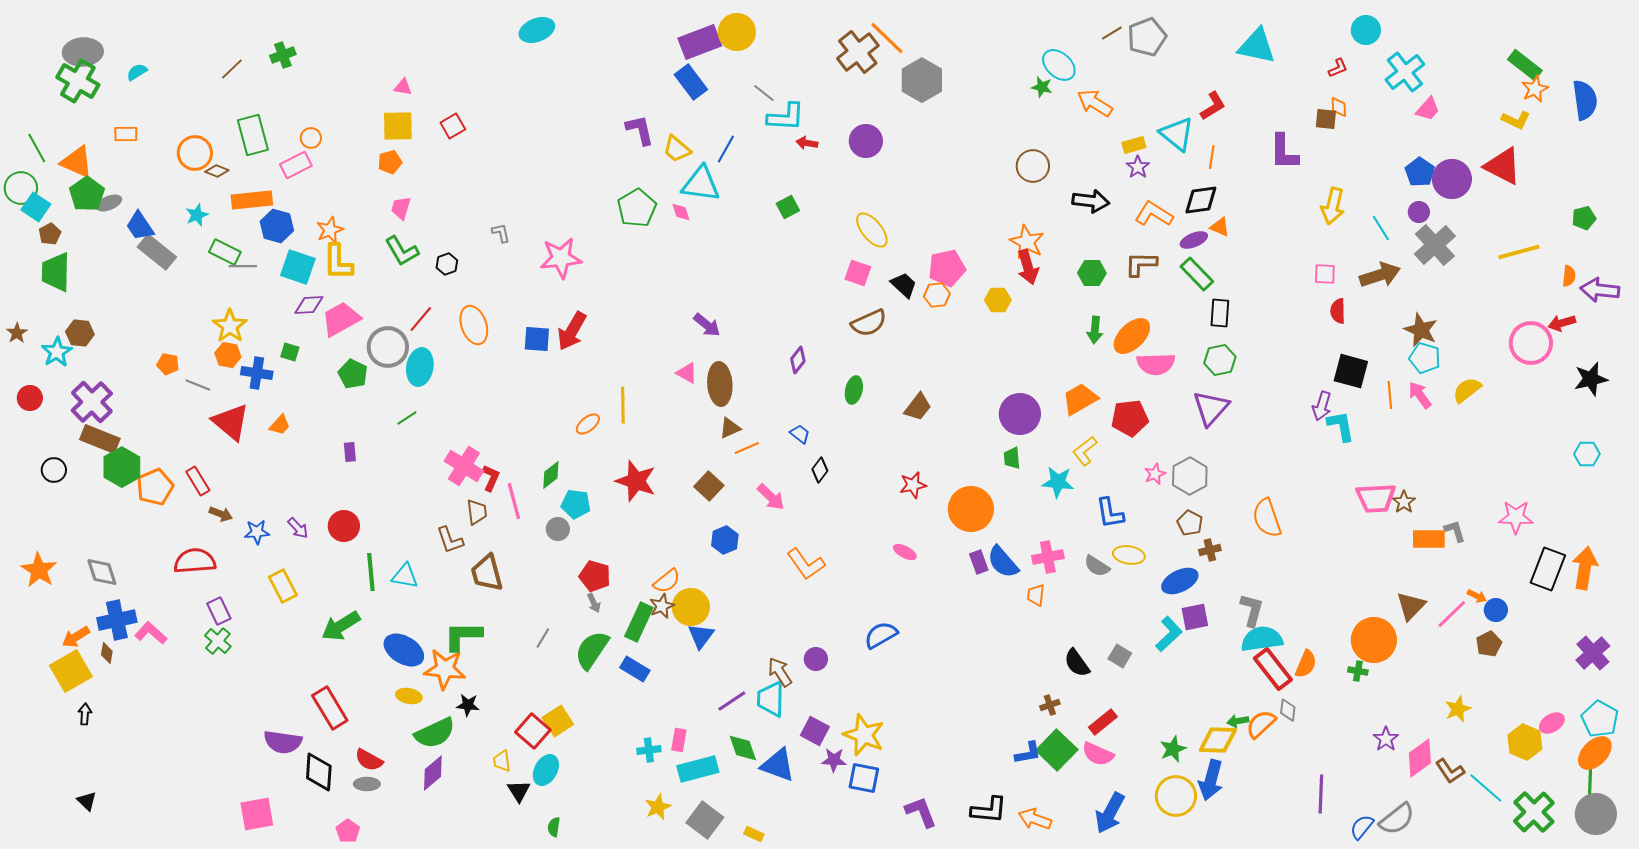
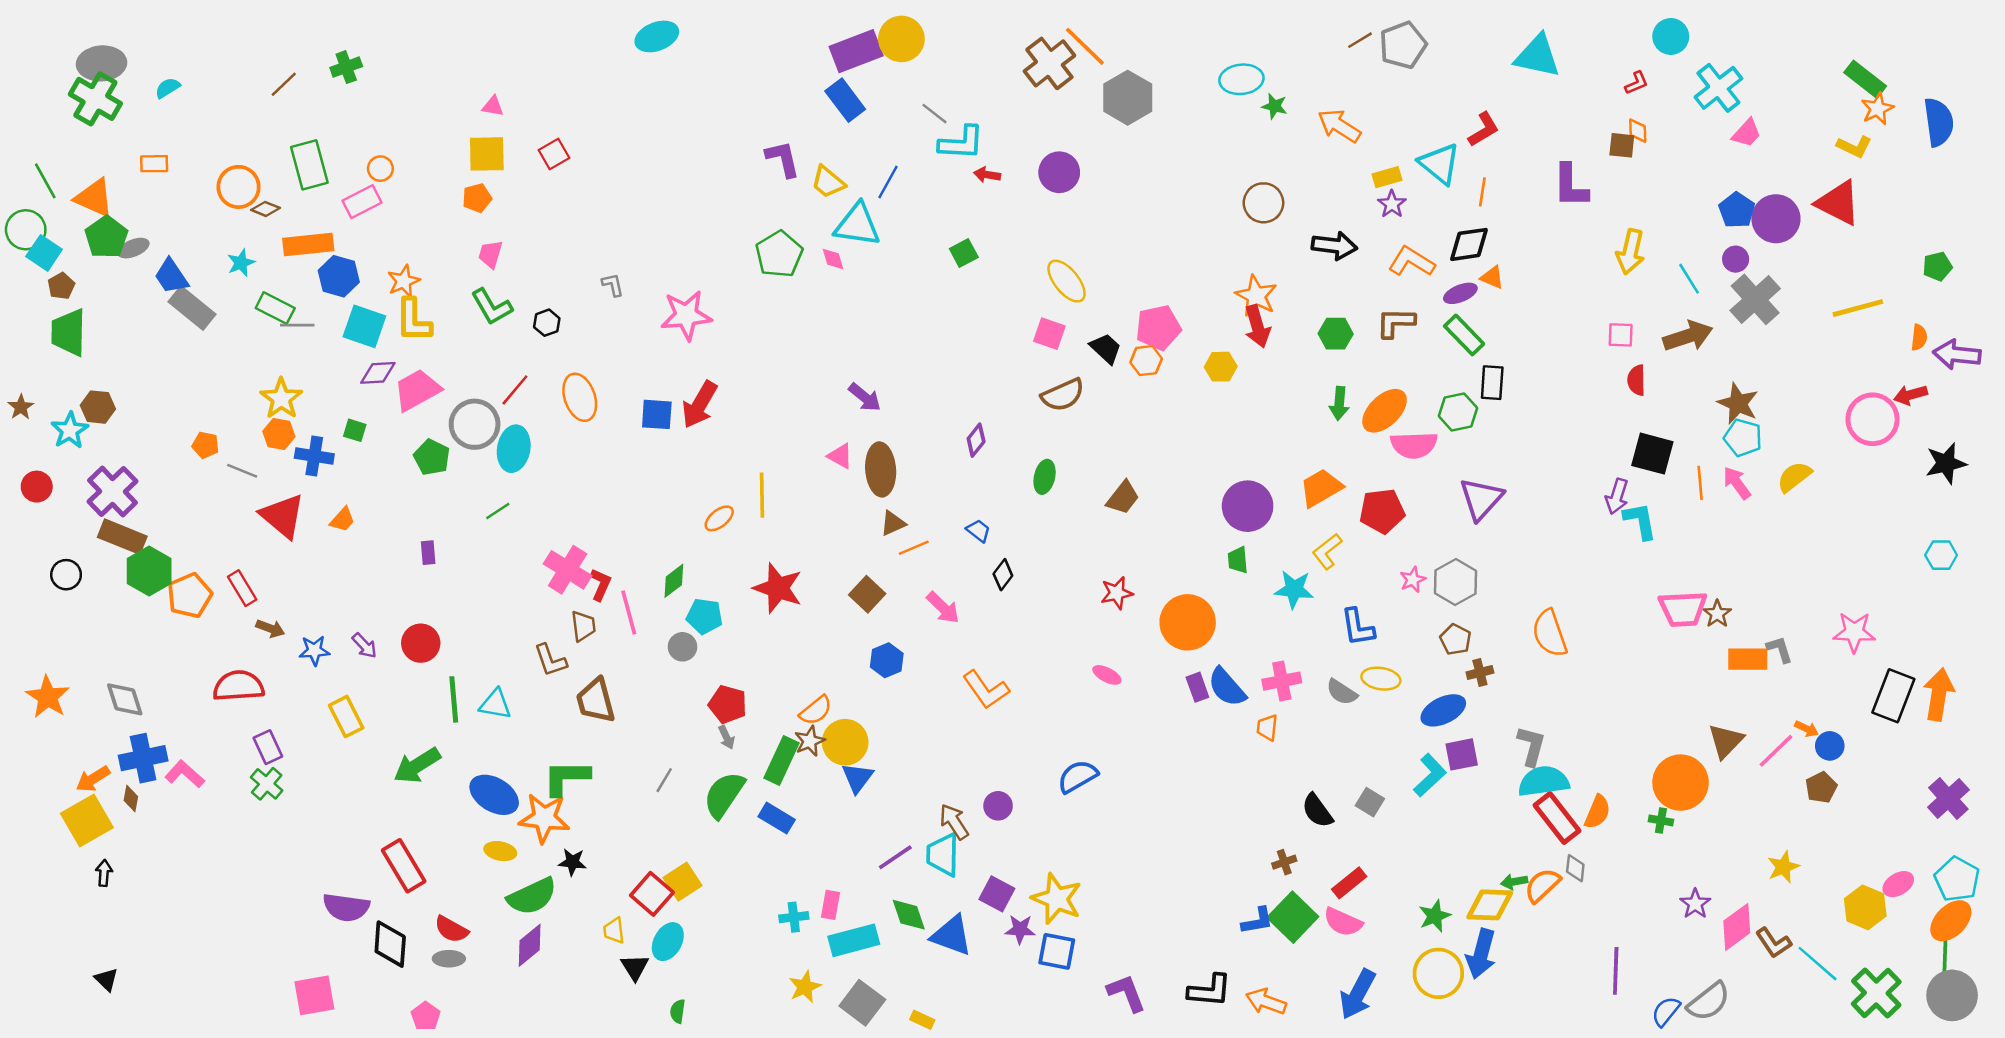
cyan ellipse: (1059, 65) -> (1241, 79), moved, turned -48
green hexagon: (1220, 360) -> (1458, 412), moved

